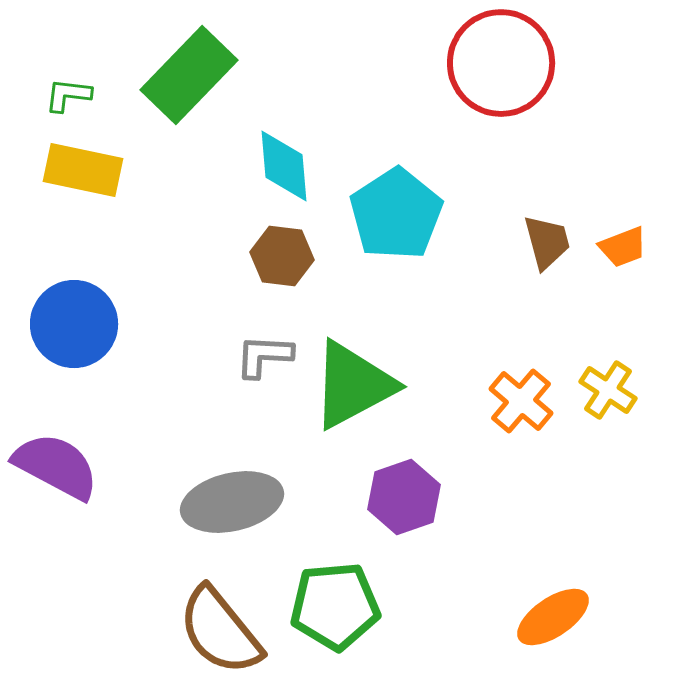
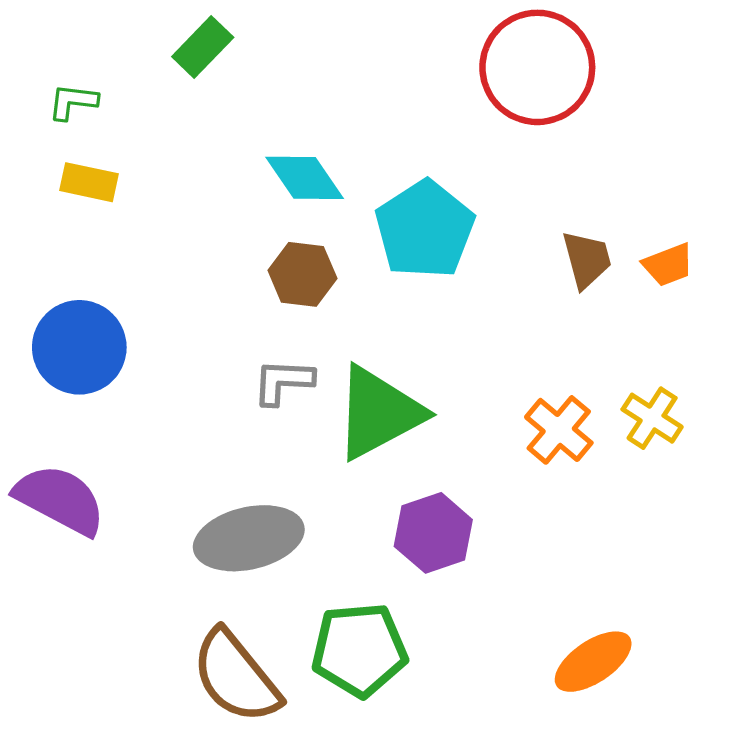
green rectangle: (189, 75) -> (203, 47), moved, size x0.6
cyan diamond: (284, 166) -> (305, 178), turned -30
yellow rectangle: (83, 170) -> (89, 182), size x0.7

